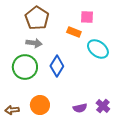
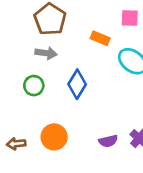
pink square: (87, 17) -> (130, 18), moved
green circle: (25, 67) -> (34, 86), size x0.6

